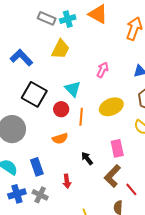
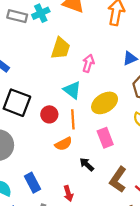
yellow trapezoid: (60, 49) -> (60, 48), moved
cyan triangle: (73, 89) -> (72, 90), moved
orange semicircle: (60, 138) -> (63, 144), moved
pink rectangle: (117, 148) -> (105, 138), moved

